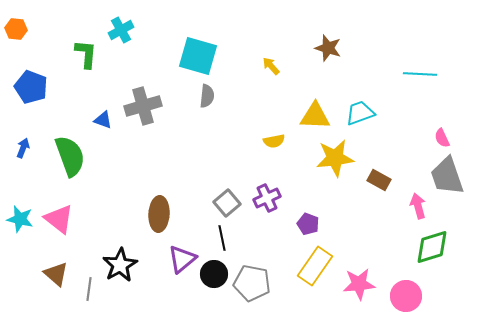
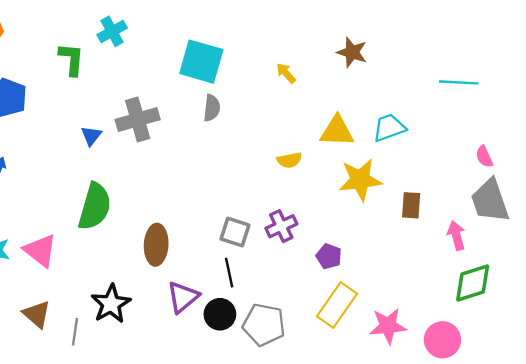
blue triangle: (103, 120) -> (91, 136), turned 48
green semicircle: (70, 156) -> (95, 206), moved, turned 36
brown rectangle: (379, 180) -> (411, 205), turned 65
gray square: (227, 203) -> (235, 232), turned -32

